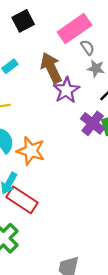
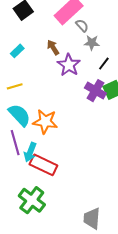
brown arrow: (51, 68) -> (53, 47), size x0.6

